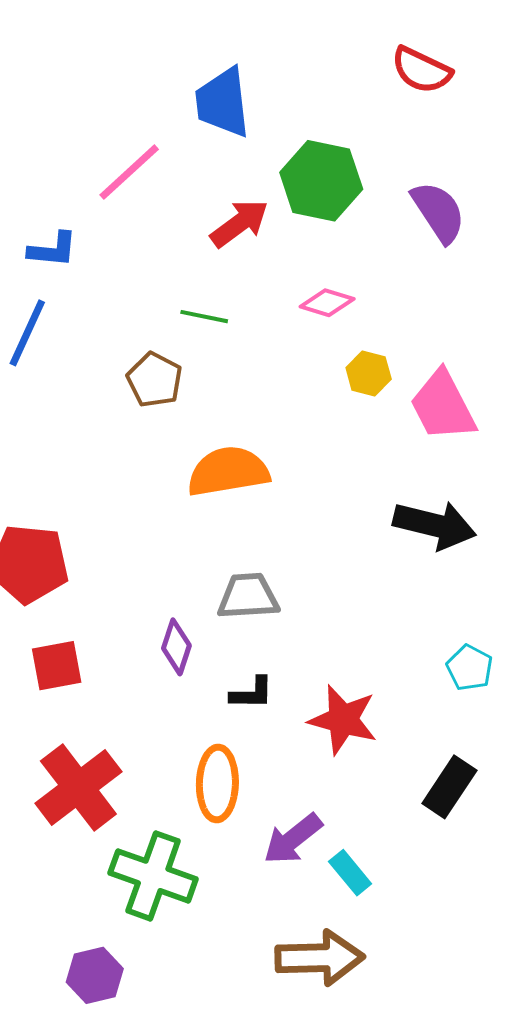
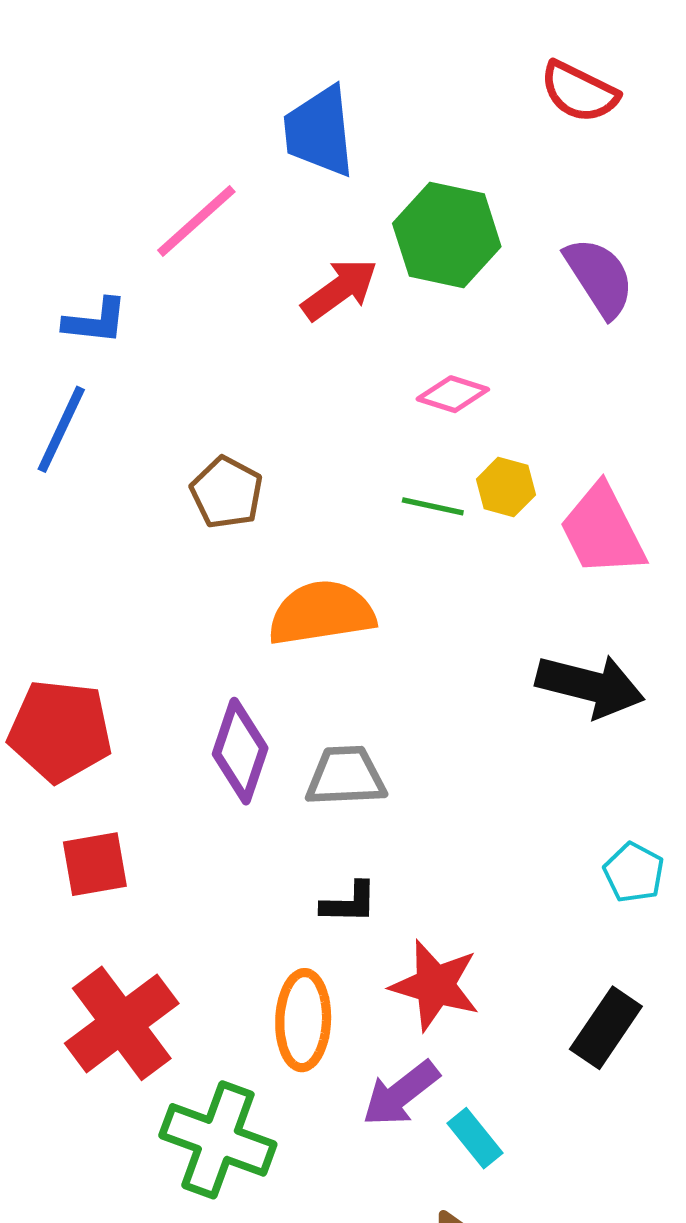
green line: (204, 317) -> (433, 506), moved
purple diamond: (176, 647) -> (240, 751), moved, size x1.4
red star: (343, 720) -> (435, 985), moved

